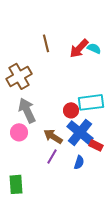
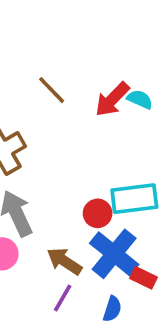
brown line: (46, 43) -> (52, 90), turned -30

